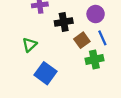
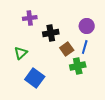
purple circle: (96, 14) -> (87, 26), moved
blue line: (102, 38) -> (85, 47), turned 40

